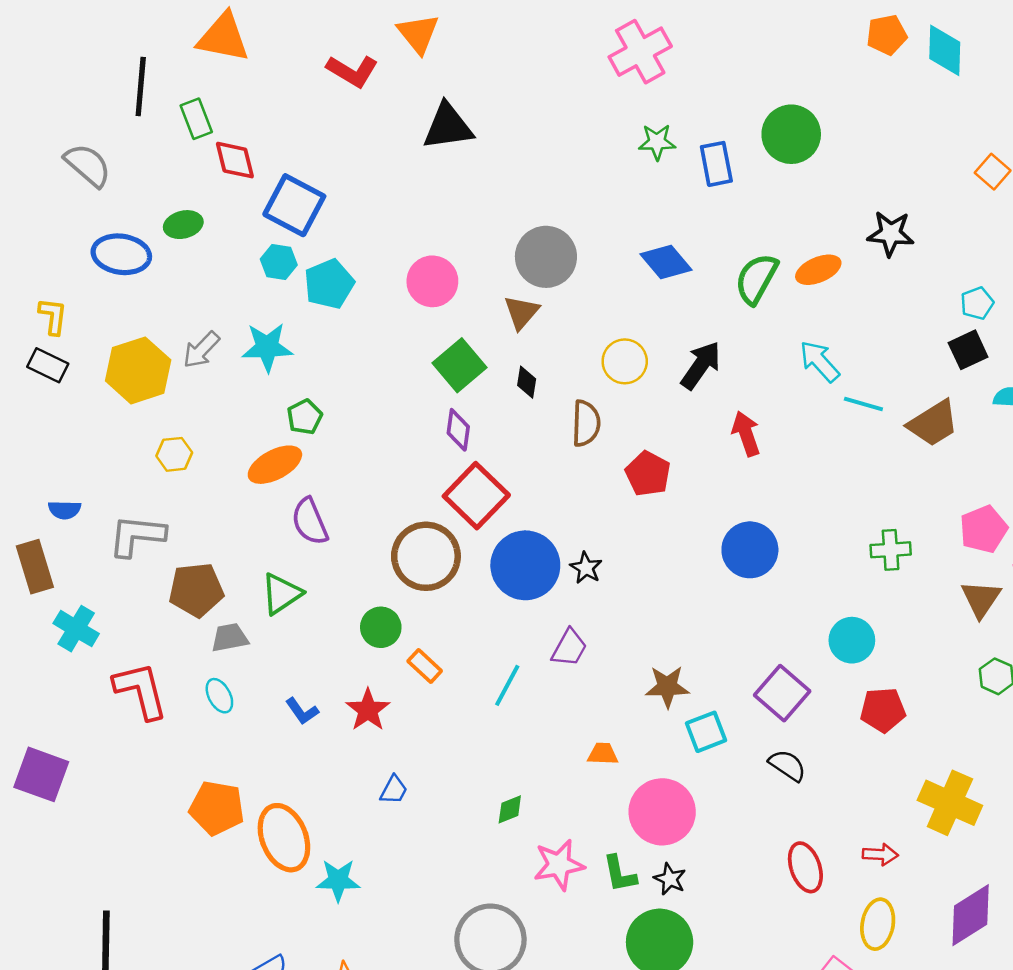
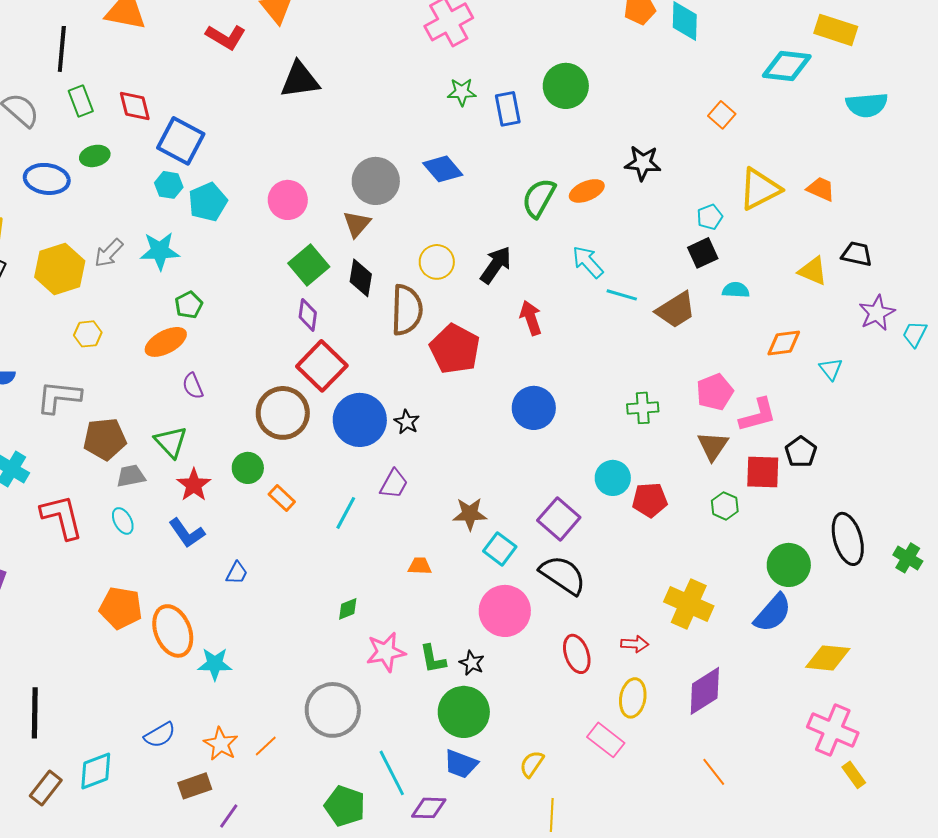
green rectangle: (196, 119) -> (81, 101), moved
blue diamond: (666, 262) -> (443, 169), moved
black diamond: (527, 382) -> (361, 278), size x1.5
brown semicircle: (586, 423) -> (407, 310), size x1.4
red pentagon: (648, 474) -> (455, 349), size x1.4
purple semicircle: (310, 521) -> (193, 386), size x0.7
green triangle: (281, 594) -> (171, 442), turned -39
red star: (368, 710) -> (194, 485), moved
red pentagon: (883, 710) -> (650, 500), moved
blue L-shape: (302, 711) -> (187, 533), size x1.4
cyan square: (706, 732) -> (500, 549), turned -32
black semicircle: (787, 765) -> (563, 575), size x1.6
blue trapezoid: (394, 790) -> (237, 573), moved
pink circle: (662, 812) -> (505, 611), moved

